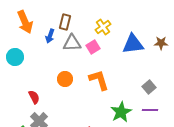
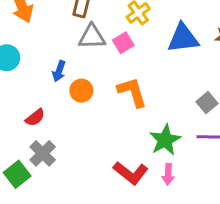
blue arrow: (50, 36) -> (59, 71), moved
red semicircle: (34, 97) -> (35, 118), turned 80

